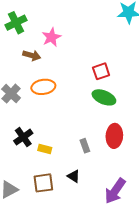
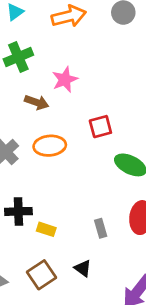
red square: (101, 71) -> (100, 127), moved
black cross: (23, 137) -> (18, 211), turned 30
brown square: (43, 183) -> (42, 275), turned -30

